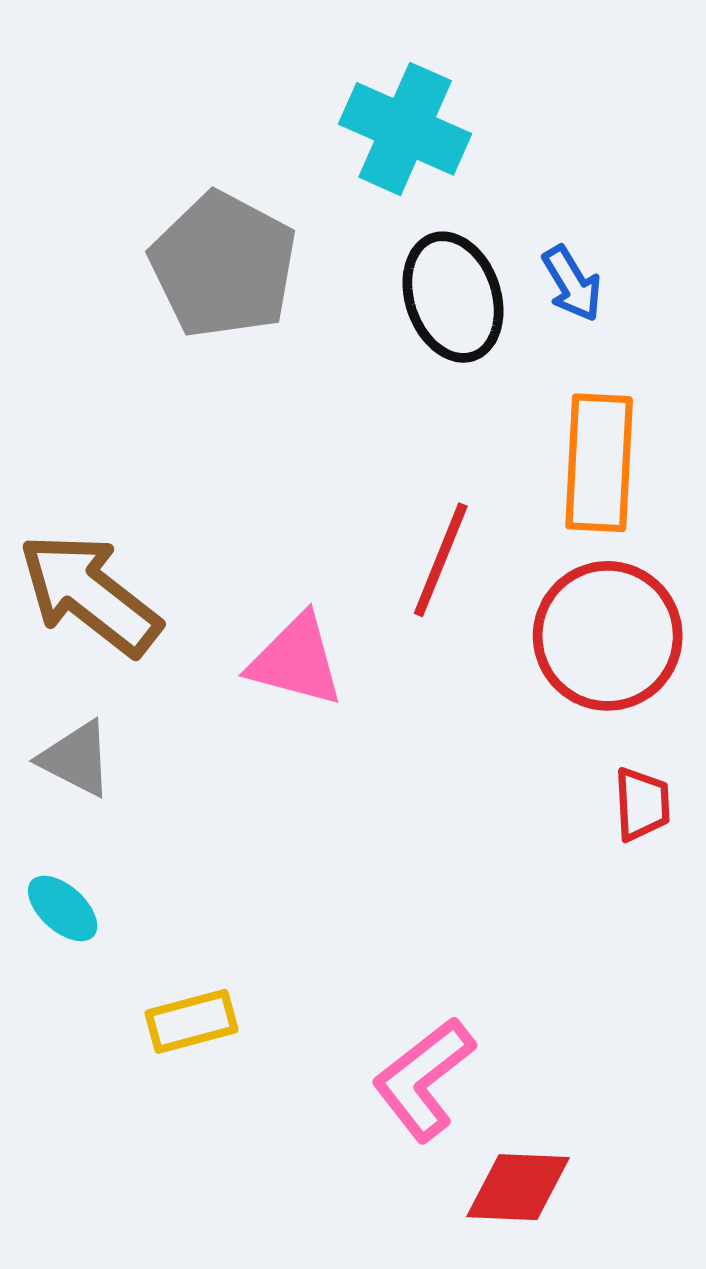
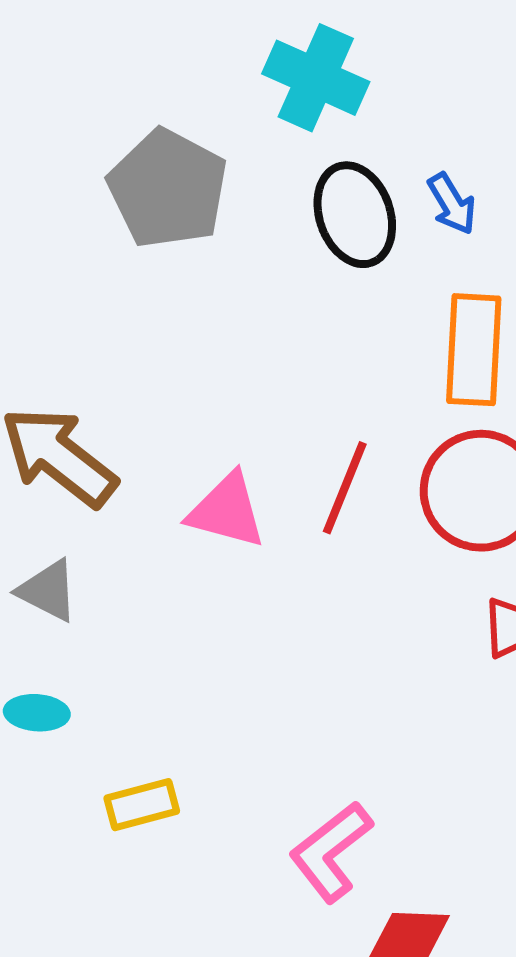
red line: (441, 560) -> (345, 488), moved
cyan ellipse: (63, 908) -> (37, 713), turned -38

